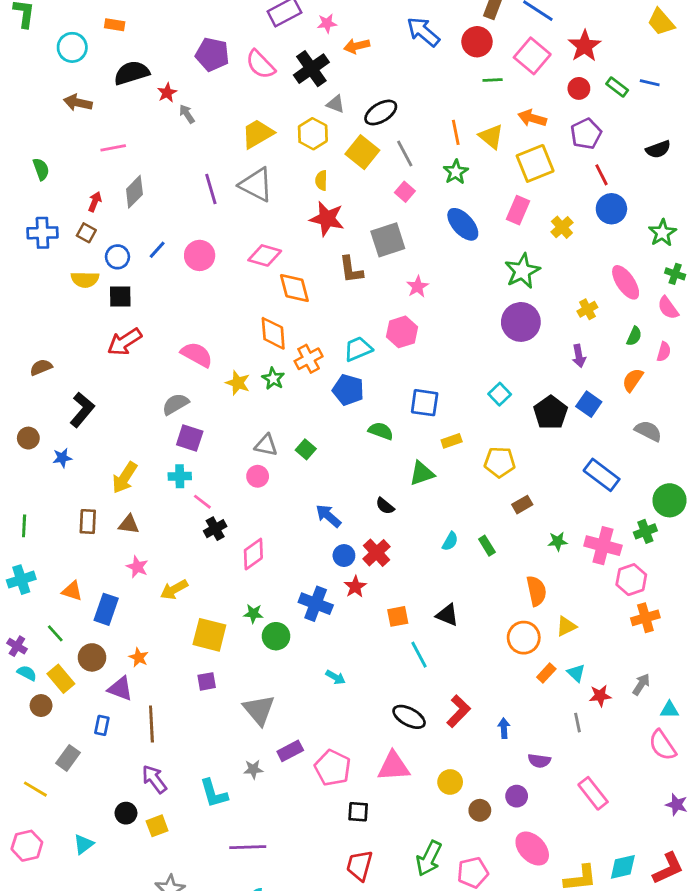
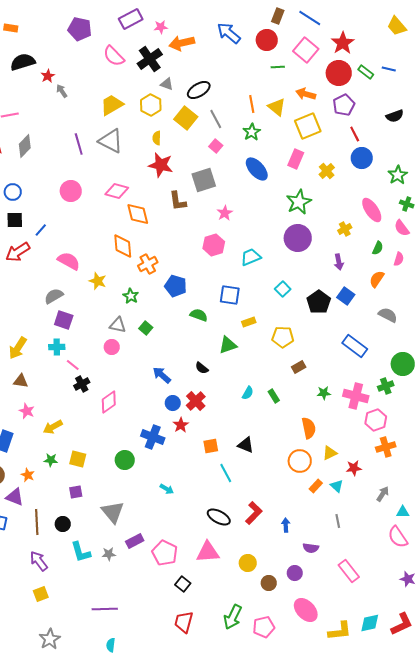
orange arrow: (357, 46) -> (182, 43), size x1.4
purple pentagon: (212, 54) -> (80, 29), moved
red circle: (579, 88) -> (339, 73), size x1.6
blue line: (157, 250) -> (41, 230), moved
cyan trapezoid: (358, 349) -> (251, 257), moved
green star: (273, 379) -> (131, 296), moved
green star: (253, 614) -> (51, 460), moved
yellow square: (209, 635) -> (78, 459), size x0.7
red star: (600, 696) -> (354, 468), moved
cyan L-shape: (214, 793) -> (81, 552), moved
black square: (358, 812) -> (183, 584), turned 35
black circle: (126, 813) -> (63, 524), moved

